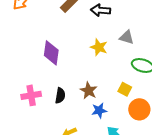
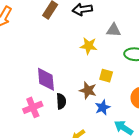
purple diamond: (51, 53) -> (46, 79), moved
yellow square: (125, 89) -> (106, 76), moved

